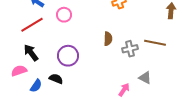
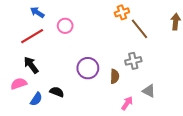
brown semicircle: (108, 39) -> (115, 76), moved
brown line: (155, 43) -> (139, 29), moved, turned 40
purple circle: (68, 56) -> (88, 68), moved

